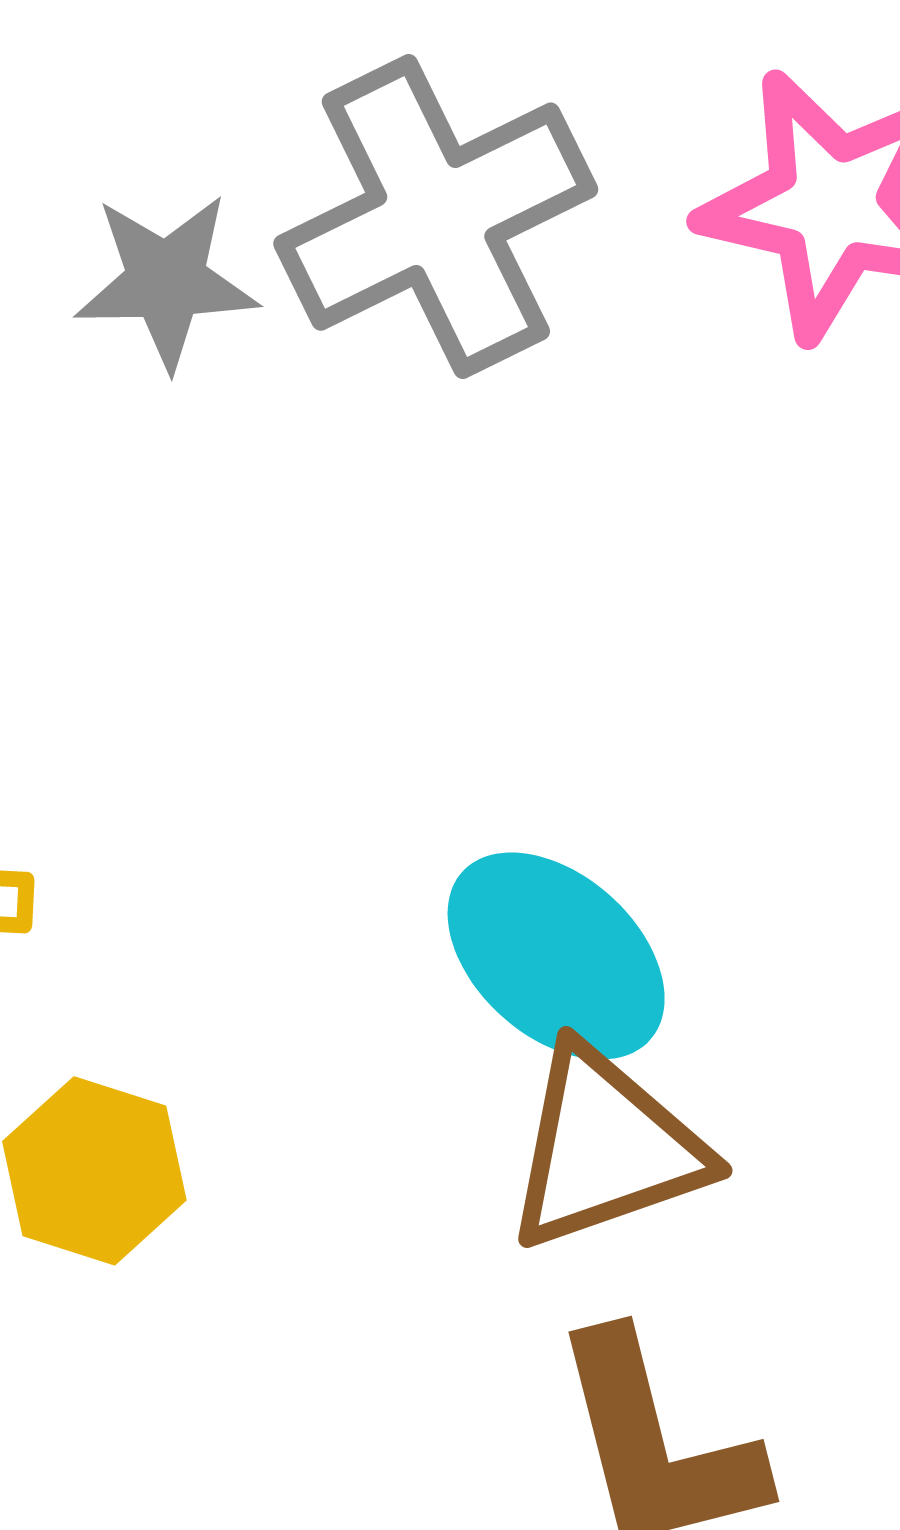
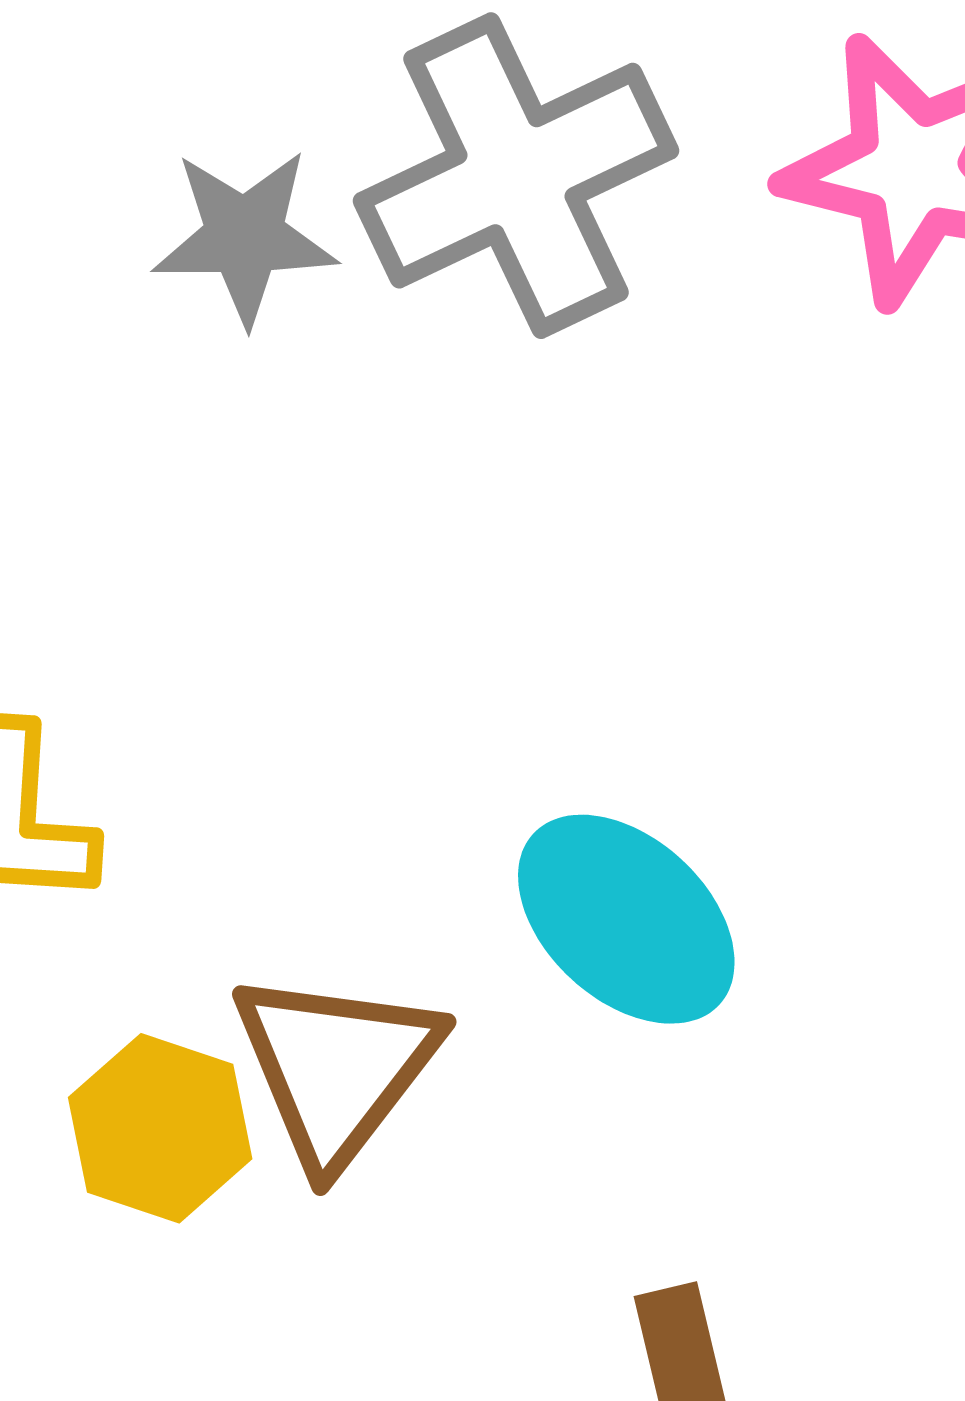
brown triangle: (606, 1148) -> (336, 1068), moved, turned -34

